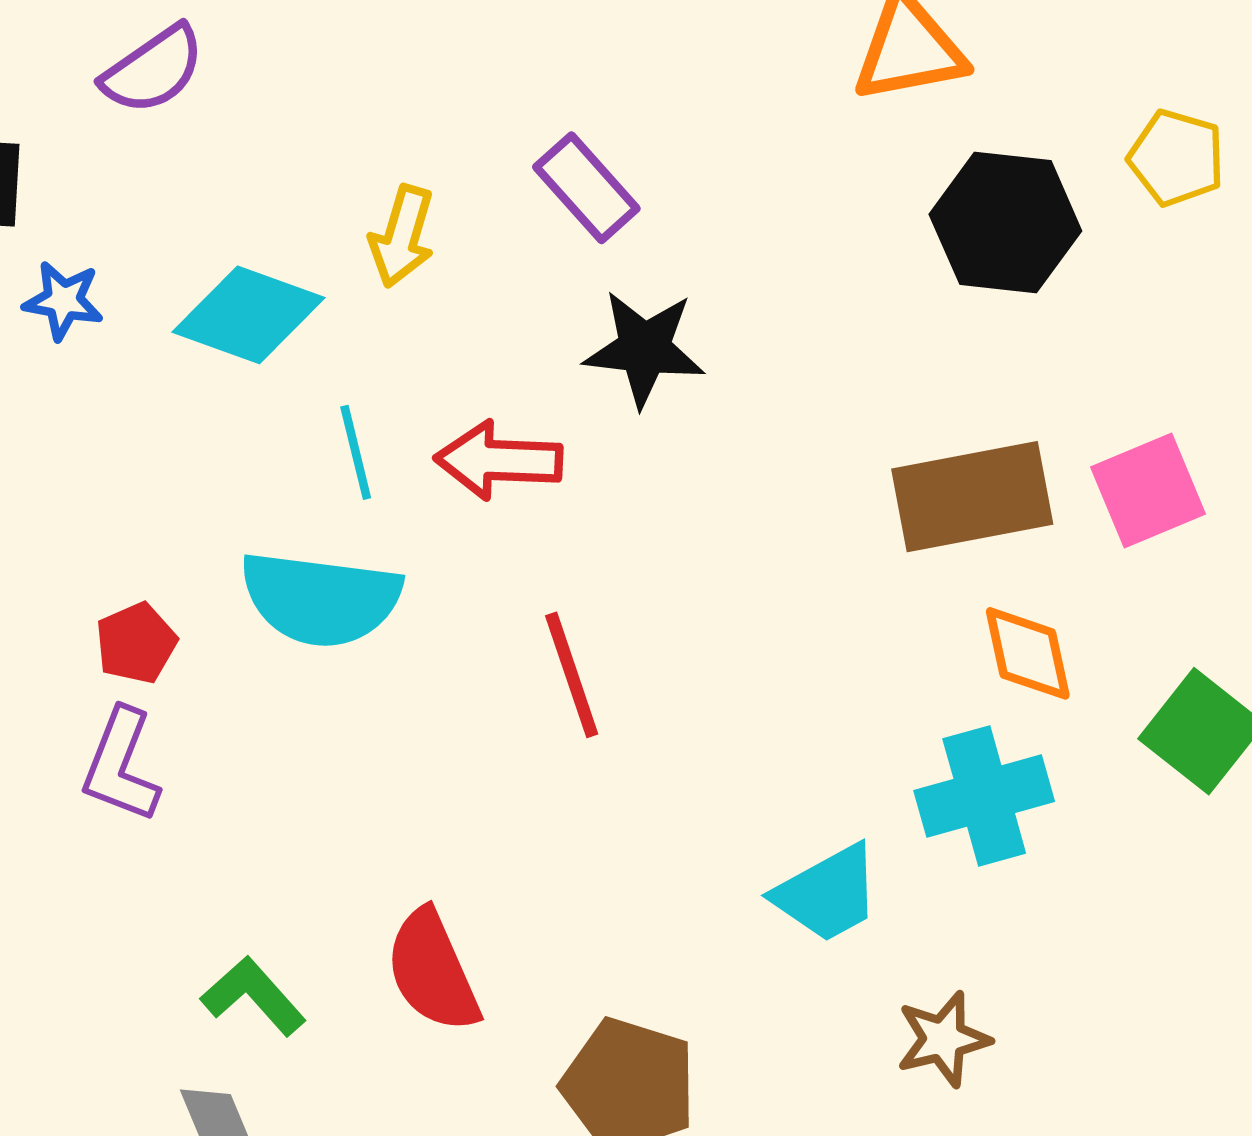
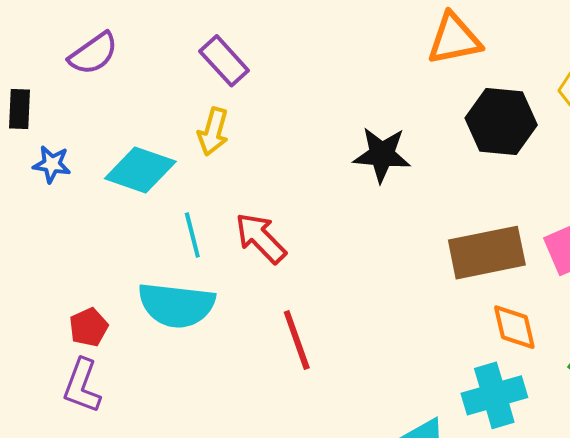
purple rectangle: (586, 188) -> (224, 61), moved
black star: (644, 349) -> (382, 155), moved
red arrow: (499, 460) -> (261, 238), turned 44

